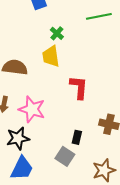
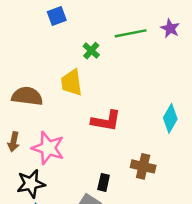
green cross: (57, 33) -> (91, 51), moved
red L-shape: (79, 87) -> (106, 121), turned 95

